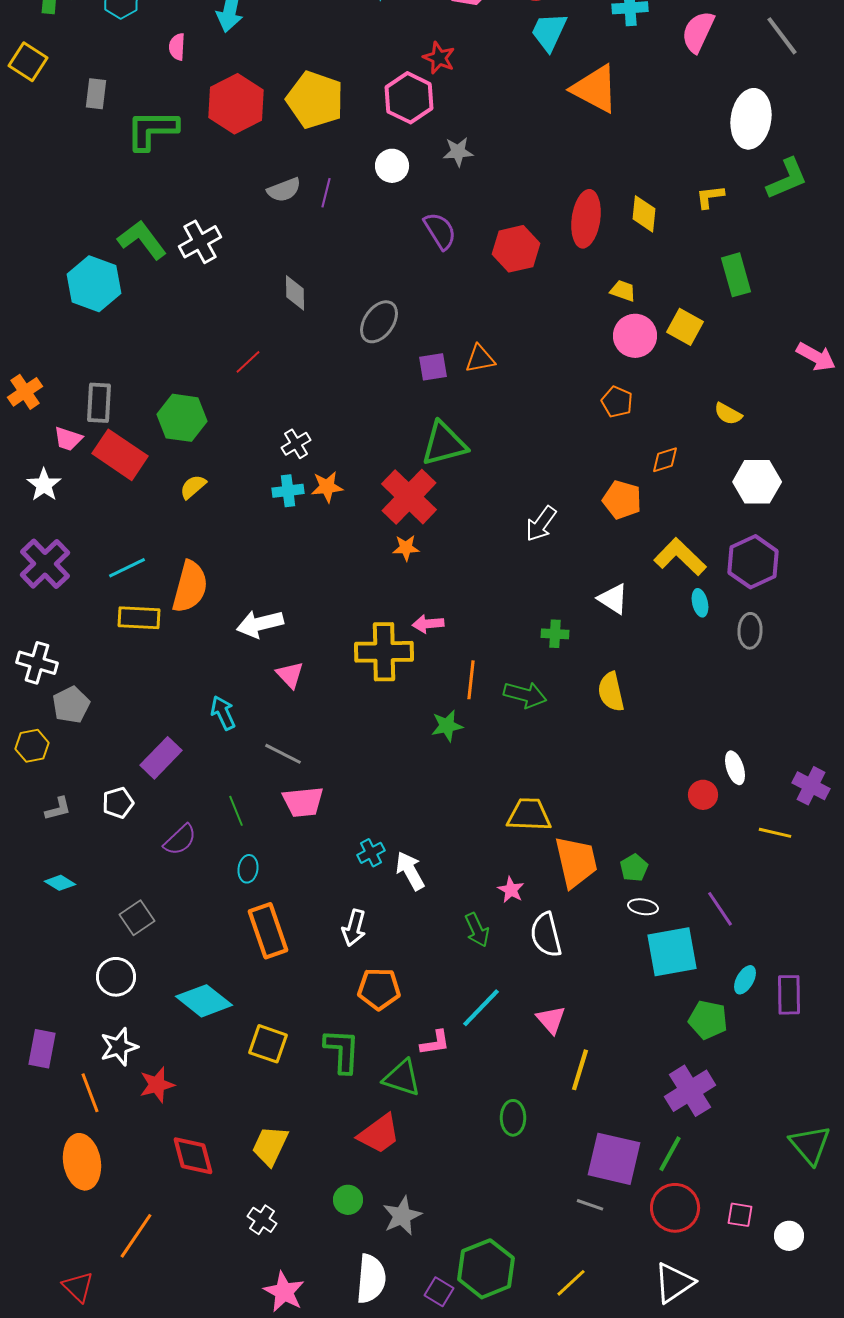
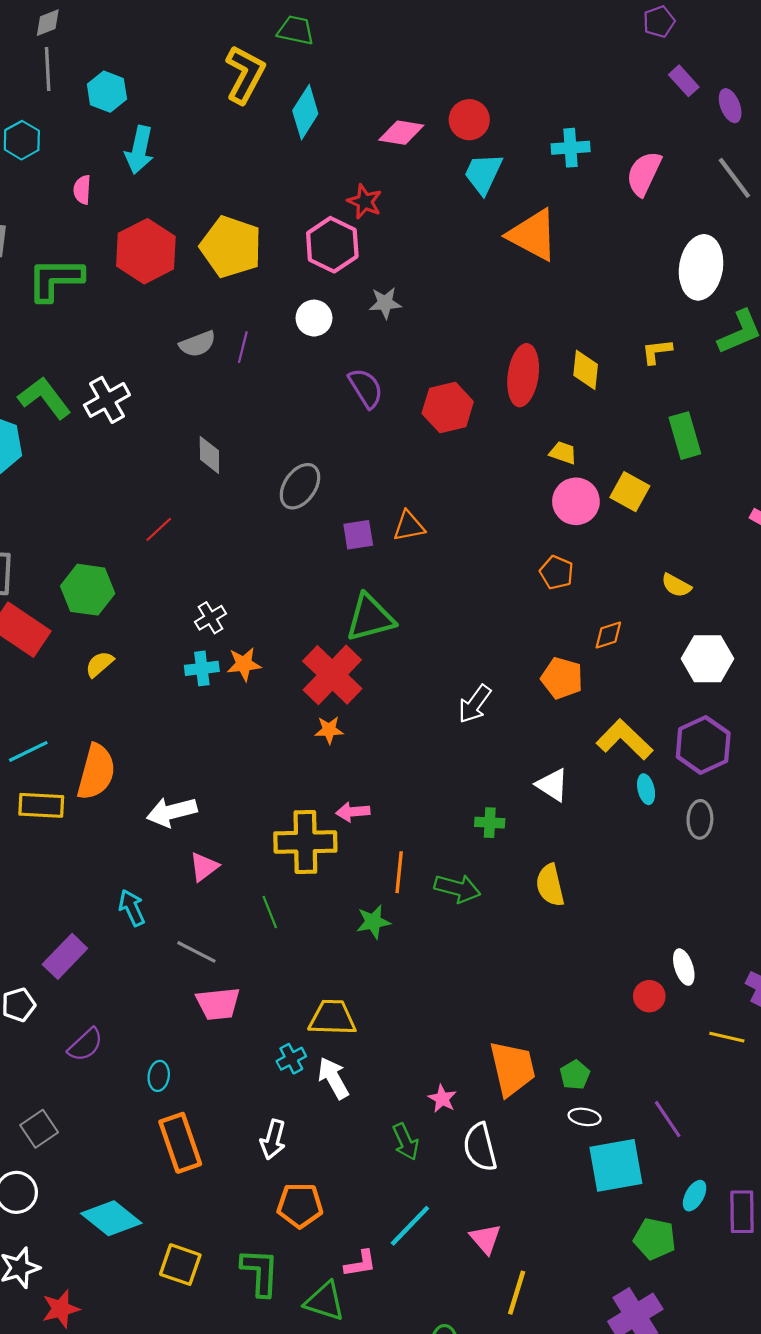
pink triangle: (290, 675) -> (204, 867), turned 36
green line: (236, 811) -> (270, 912), moved
yellow trapezoid: (529, 815) -> (332, 1018), moved

